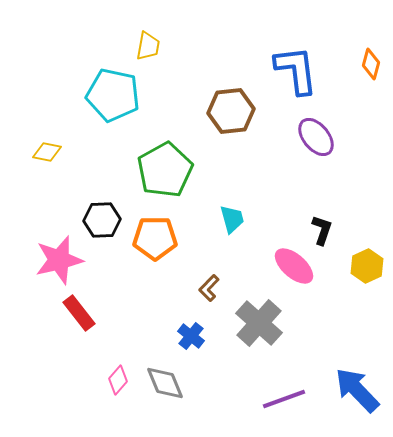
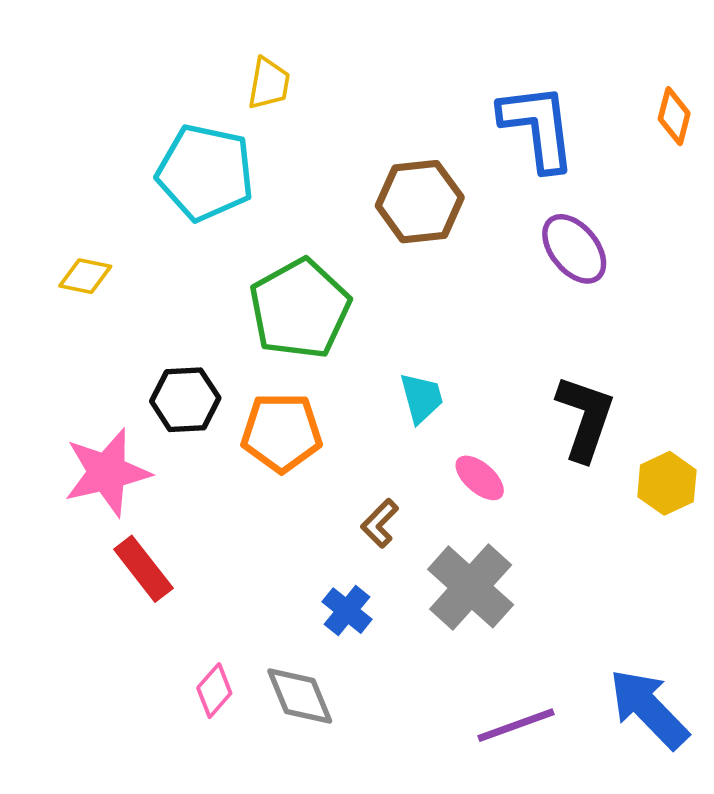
black L-shape: (322, 230) -> (585, 418), size x1.6
pink ellipse: (294, 266) -> (480, 478), moved, size x0.7

